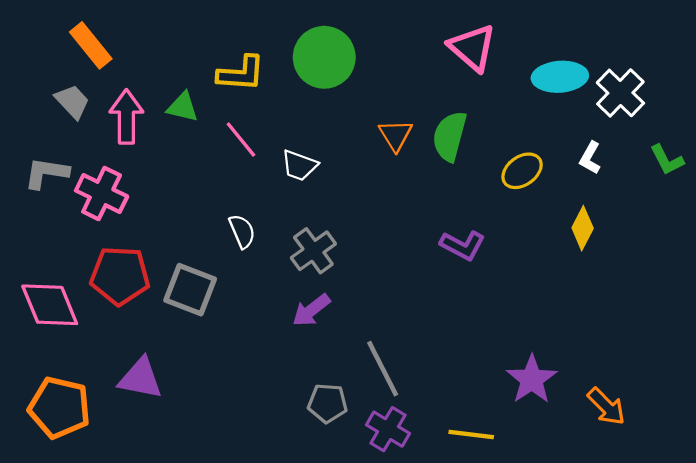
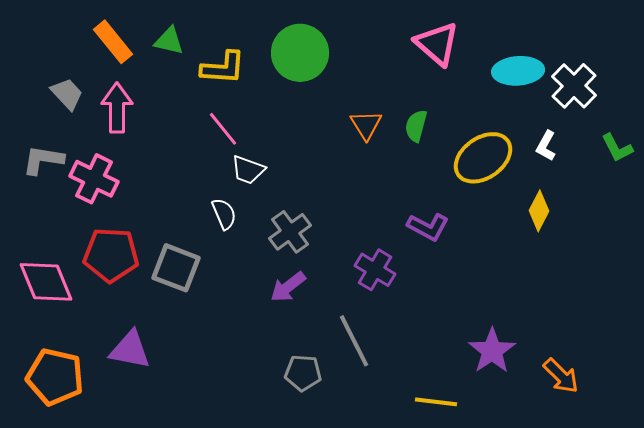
orange rectangle: (91, 45) -> (113, 42), moved
green triangle: (183, 107) -> (169, 41), moved
green semicircle: (450, 136) -> (416, 126), size x0.7
white trapezoid: (299, 165) -> (248, 170), moved
yellow ellipse: (522, 171) -> (483, 158), size x1.5
purple cross: (388, 429) -> (375, 270), moved

